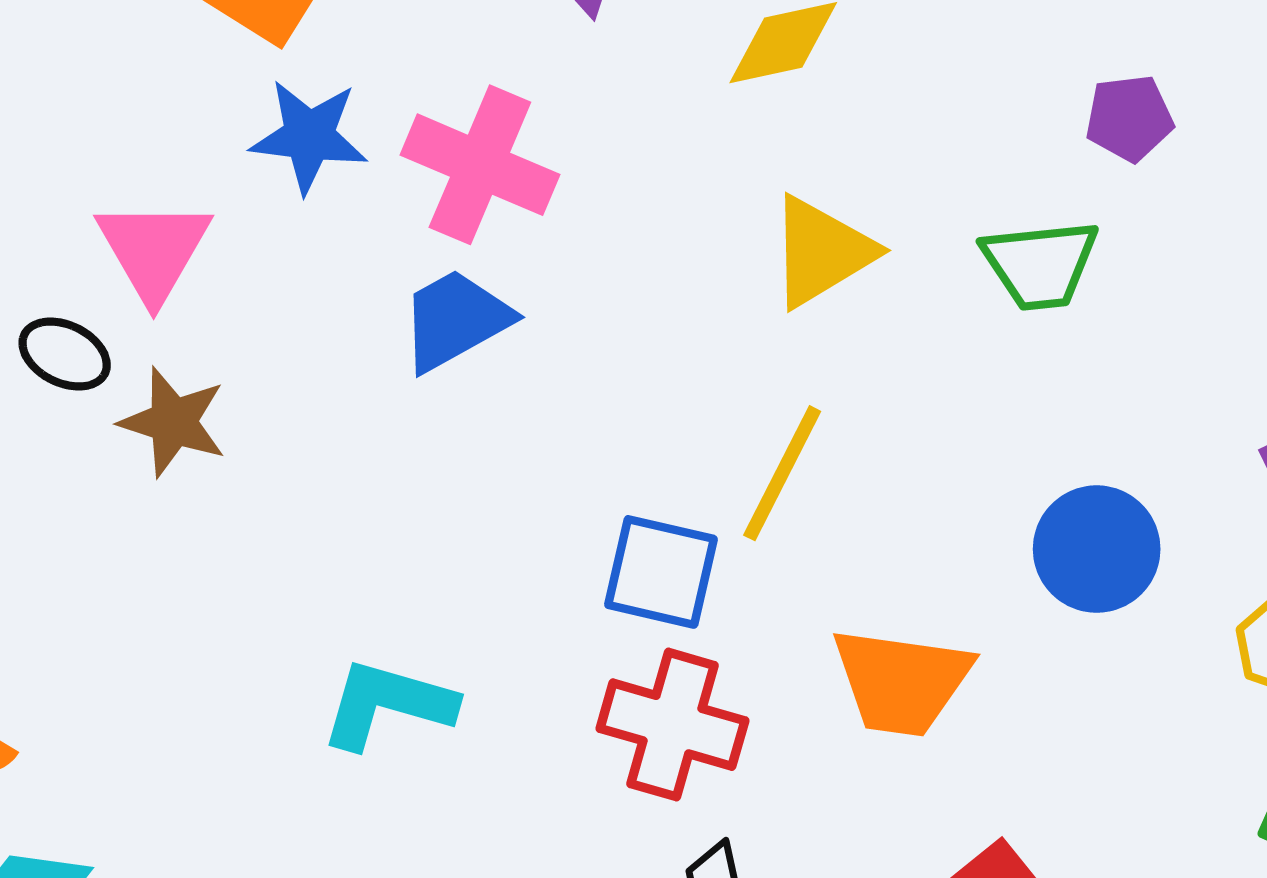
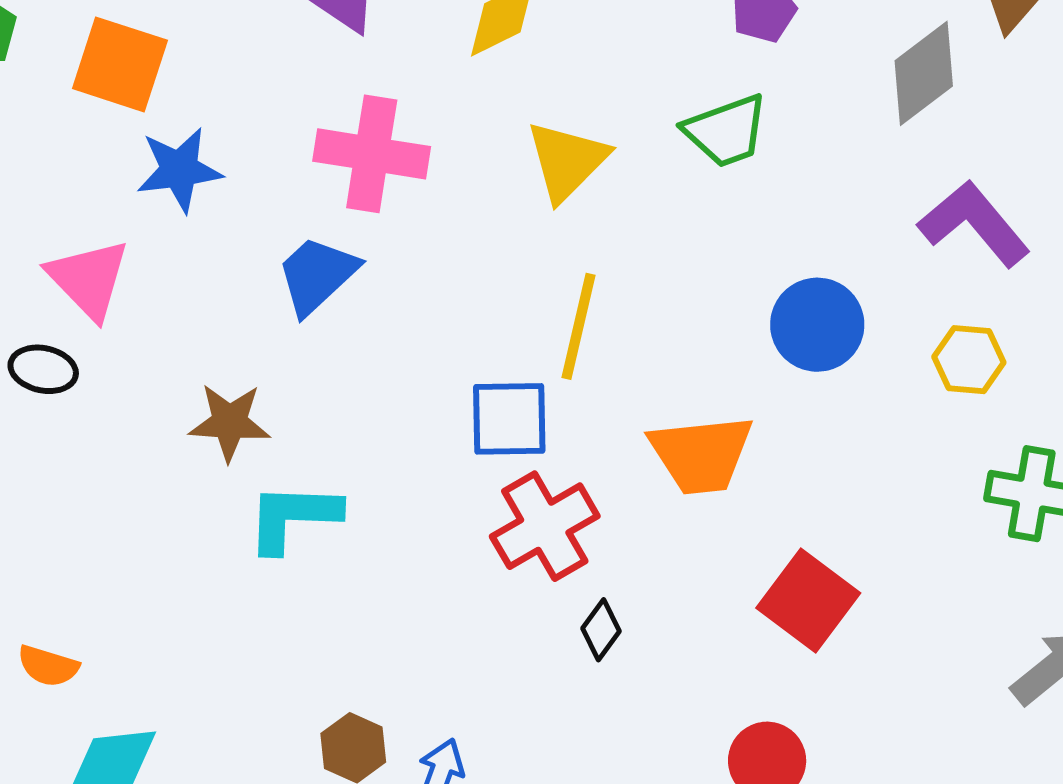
pink cross: (480, 165) -> (372, 154), moved
brown star: (173, 422) -> (230, 422), moved
cyan L-shape: (388, 704) -> (293, 517), moved
red cross: (672, 725) -> (545, 526), turned -32

